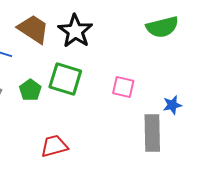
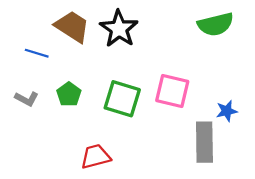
green square: (65, 79) -> (122, 99), moved
pink square: (123, 87) -> (172, 91), size x1.4

